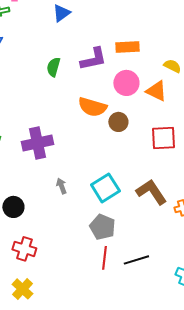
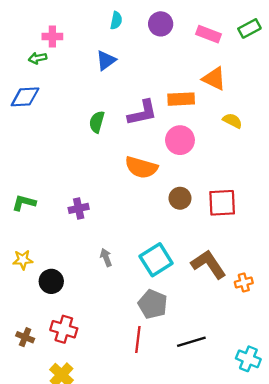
orange triangle: (156, 91) -> (214, 79), moved
brown circle: (118, 122) -> (180, 198), moved
purple cross: (37, 143) -> (79, 208), size x0.6
red line: (104, 258) -> (138, 339), moved

